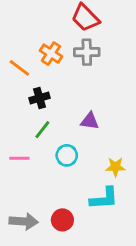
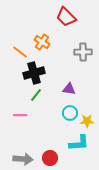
gray cross: (87, 52) -> (83, 52), moved
black cross: (39, 98) -> (34, 73), size x1.5
cyan circle: (67, 155) -> (70, 113), moved

